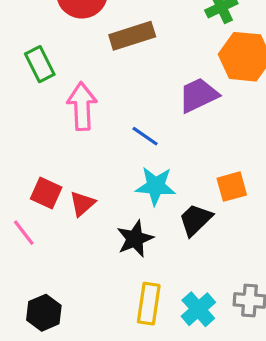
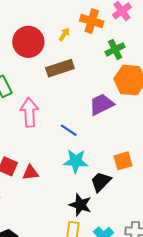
red triangle: (82, 204) -> (30, 173), turned 36
black star: (135, 239) -> (80, 205), moved, turned -30

